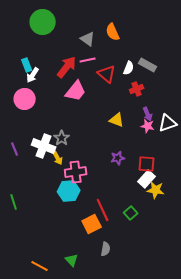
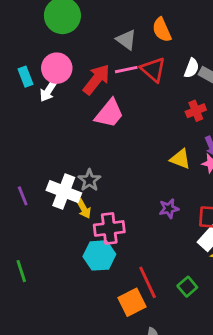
cyan rectangle: (27, 65) -> (26, 77), moved
white semicircle: (129, 68) -> (192, 68), moved
red triangle: (107, 74) -> (153, 70), moved
pink circle: (25, 99) -> (57, 68), moved
yellow triangle: (117, 120) -> (180, 159), moved

